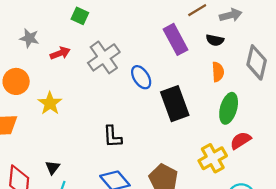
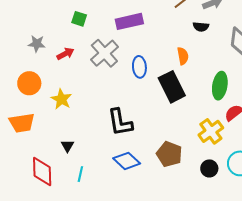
purple rectangle: (176, 39) -> (129, 21), moved, turned -68
orange semicircle: (218, 72) -> (183, 56), moved
blue ellipse: (141, 77) -> (139, 67), turned 35
black L-shape: (112, 137) -> (120, 122), size x1.4
black triangle: (52, 168) -> (67, 146), moved

